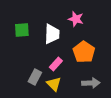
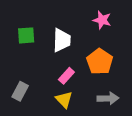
pink star: (76, 19) -> (102, 20), moved
gray rectangle: (35, 77) -> (20, 91), moved

